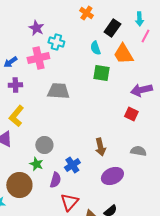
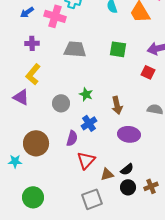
pink cross: (38, 58) -> (55, 16), turned 30
blue arrow: (10, 62) -> (27, 12), moved
green square: (101, 73) -> (118, 49), moved
green star: (36, 164) -> (86, 94), moved
purple ellipse: (112, 176) -> (129, 134), turned 30

